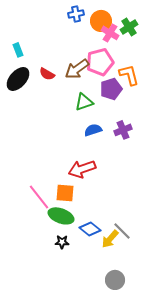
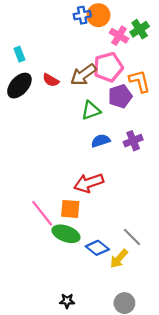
orange circle: (101, 21) -> (98, 15), moved
gray line: (122, 231) -> (132, 237), moved
black star: (62, 242) -> (67, 301), moved

